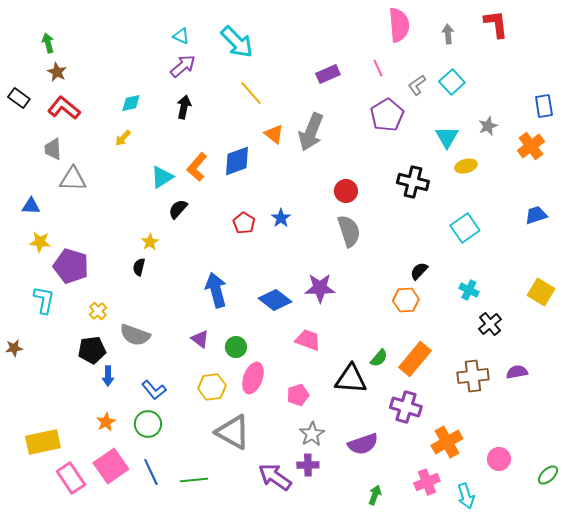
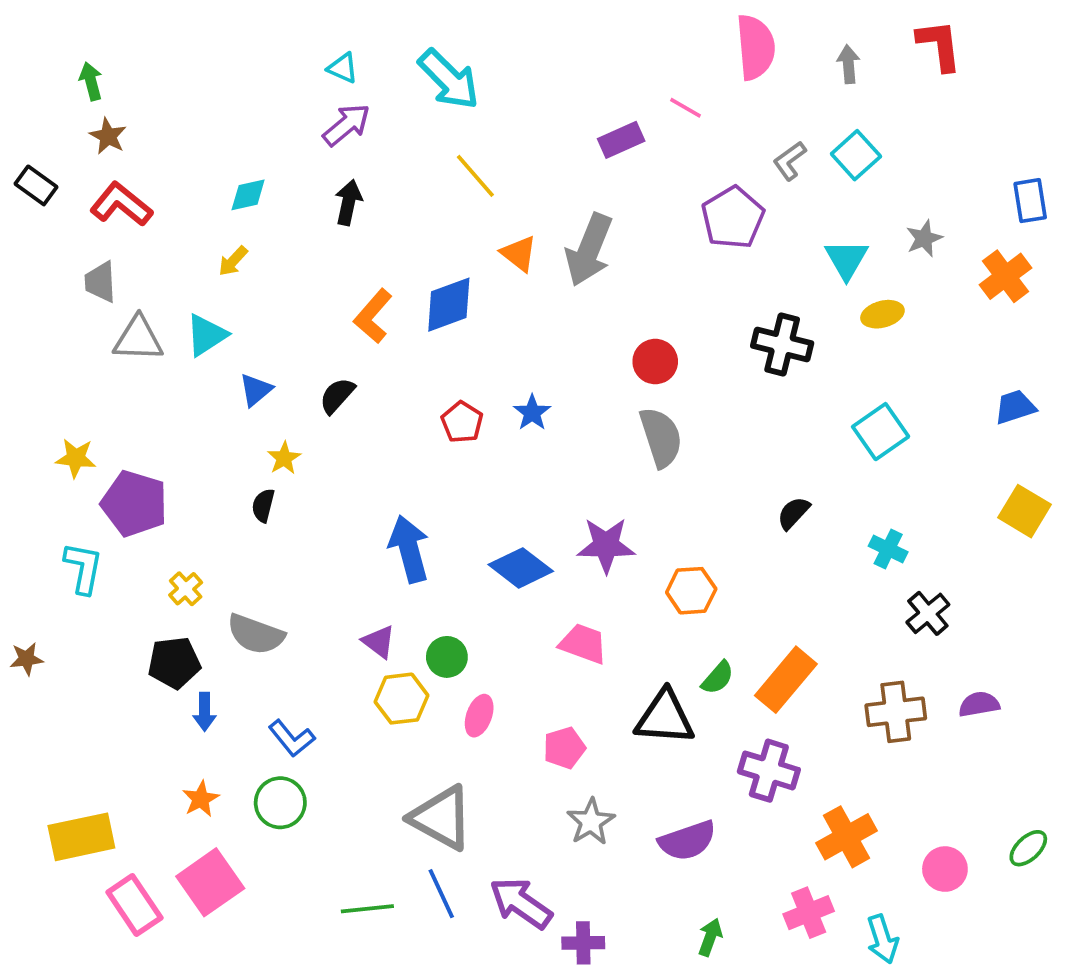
pink line: (378, 68) -> (686, 108), moved, turned -36
cyan triangle: (162, 177) -> (206, 335), moved
blue triangle: (31, 206) -> (256, 390), moved, turned -42
yellow square: (541, 292) -> (1024, 511), moved
orange hexagon: (406, 300) -> (691, 591), moved
pink ellipse: (253, 378) -> (479, 716), size x0.7
yellow hexagon: (212, 387) -> (401, 699), moved
purple cross: (308, 465) -> (583, 943), moved
blue line: (151, 472) -> (441, 894), moved
green ellipse: (548, 475) -> (1028, 848), moved

